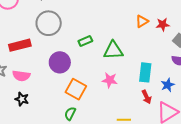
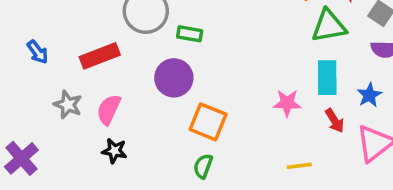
green rectangle: (85, 41) -> (190, 34), moved, turned 40
green triangle: (113, 50) -> (329, 26), moved
pink semicircle: (21, 76) -> (109, 110), turned 114
pink star: (110, 80) -> (287, 103), moved

